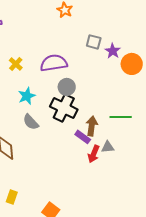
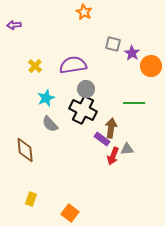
green line: (121, 117) -> (134, 103), moved

